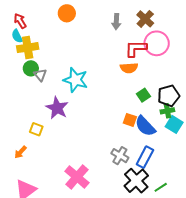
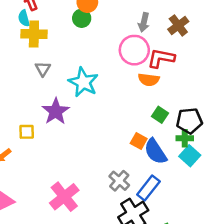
pink circle: (157, 43) -> (134, 50), moved
green circle: (31, 68) -> (82, 18), moved
green square: (143, 95) -> (160, 115), turned -32
yellow square: (36, 129) -> (27, 132), turned -32

